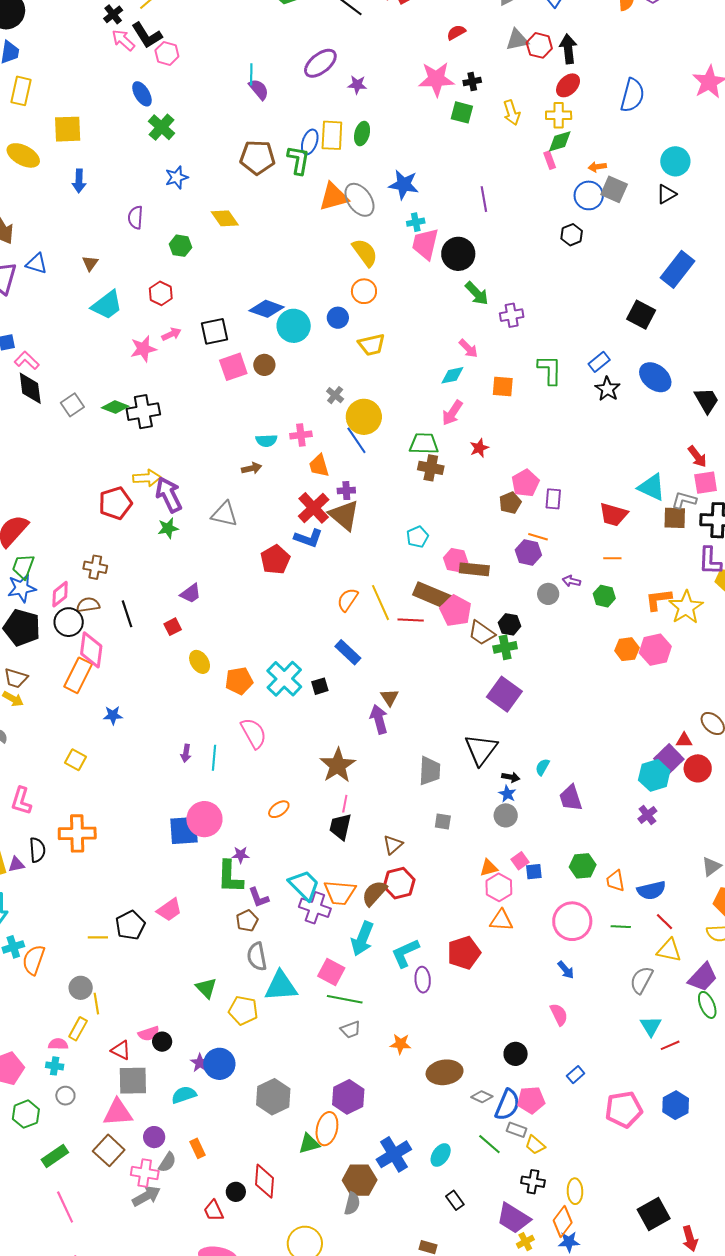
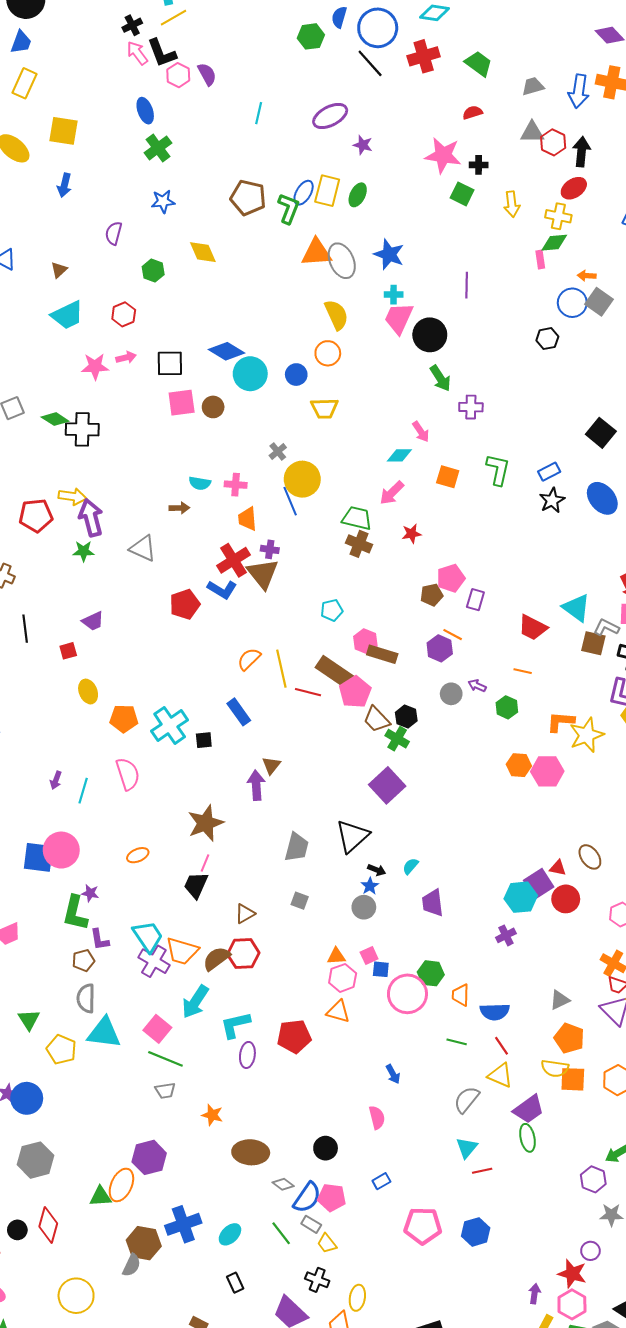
purple semicircle: (259, 89) -> (207, 74), moved
green cross: (505, 647) -> (397, 739), turned 30
pink circle: (572, 921) -> (407, 994), moved
gray hexagon: (273, 1097) -> (35, 1160), moved

